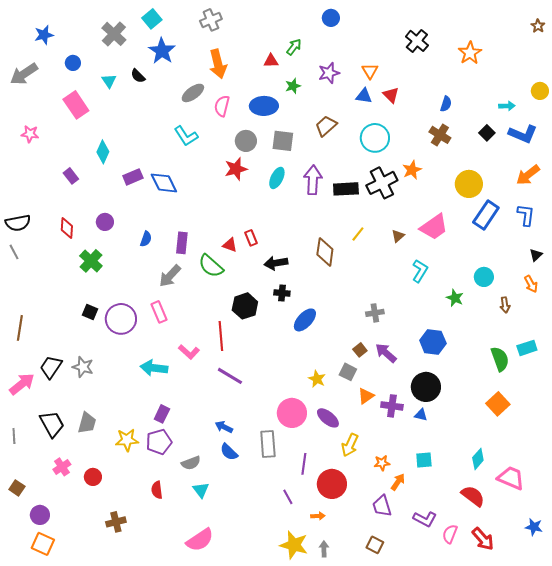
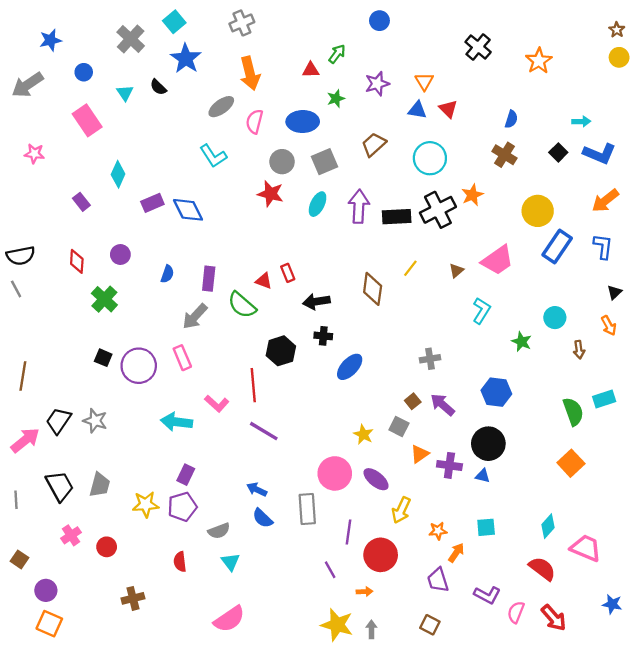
yellow circle: (540, 91) -> (619, 57), moved
gray square: (283, 141) -> (324, 162), turned -30
red star: (236, 169) -> (271, 194), turned 30

